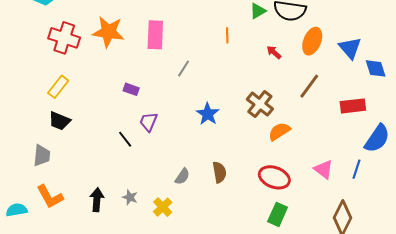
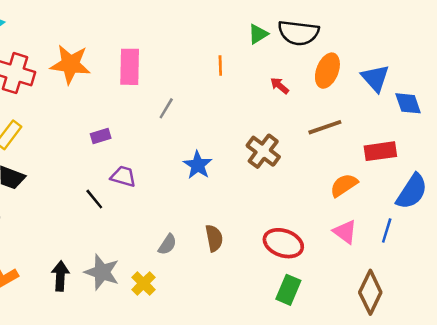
brown line: (309, 86) -> (325, 127), turned 36
purple rectangle: (131, 89) -> (101, 136), turned -35
purple trapezoid: (148, 122) -> (123, 176), turned 85
orange semicircle: (279, 131) -> (344, 185), moved
gray star: (130, 197) -> (102, 272), size x1.8

